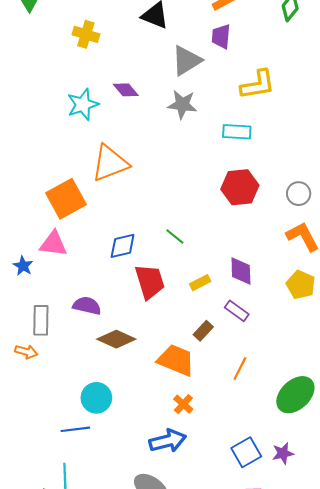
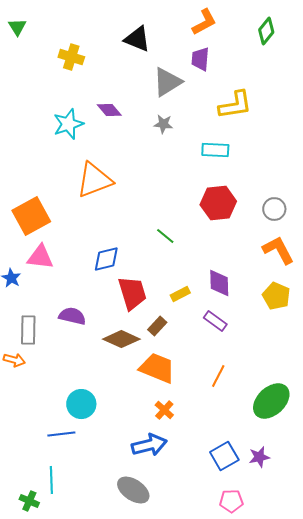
gray star: (182, 105) -> (163, 124), size x0.7
orange square: (66, 199) -> (31, 216), moved
green line: (175, 237) -> (165, 236), moved
brown rectangle: (203, 331) -> (157, 326), moved
brown diamond: (116, 339) -> (121, 339), moved

